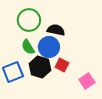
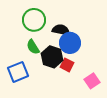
blue circle: (49, 47) -> (70, 43), moved
black hexagon: (40, 67) -> (52, 57), moved

